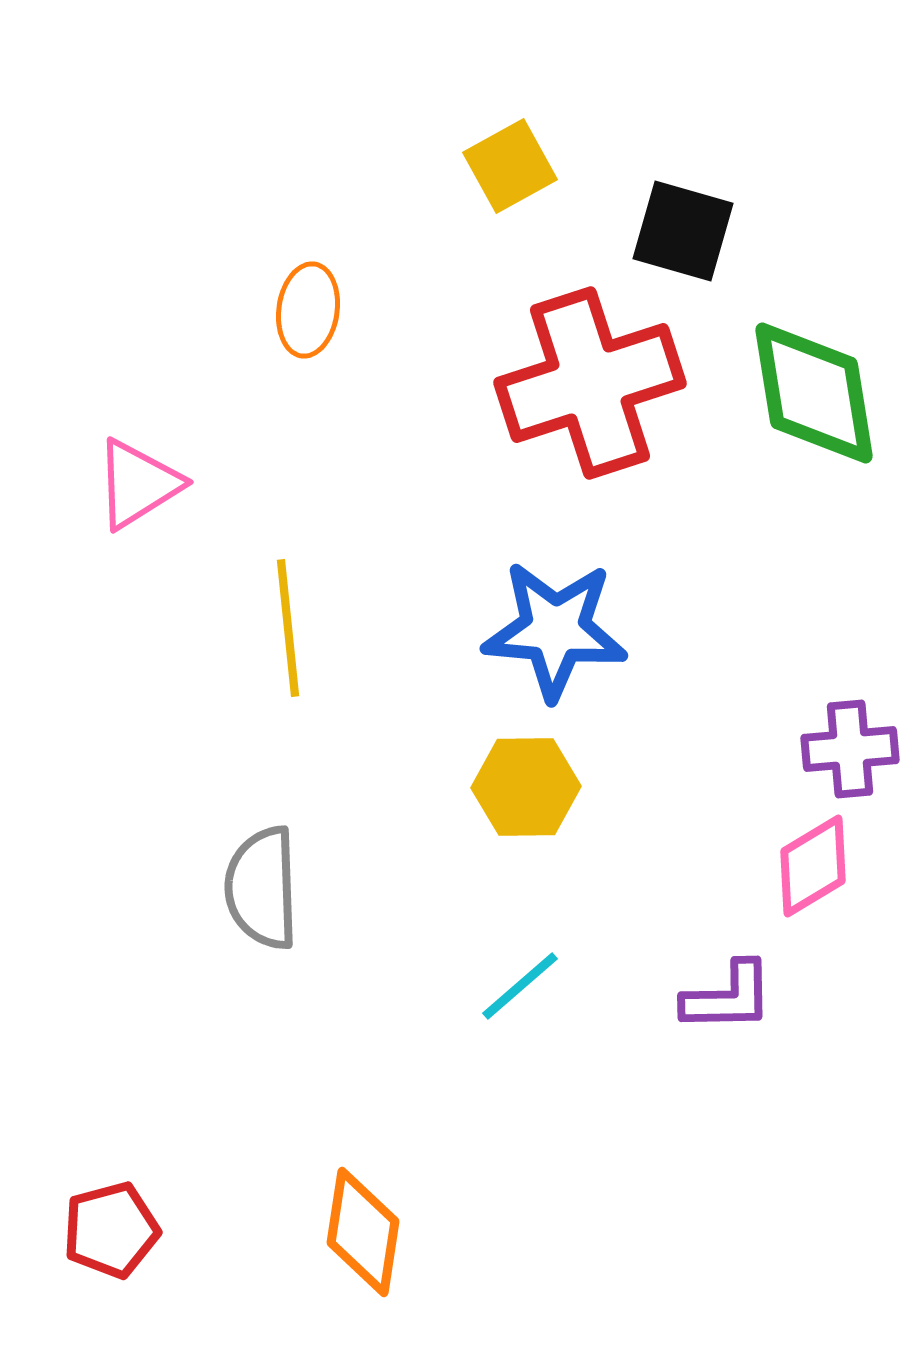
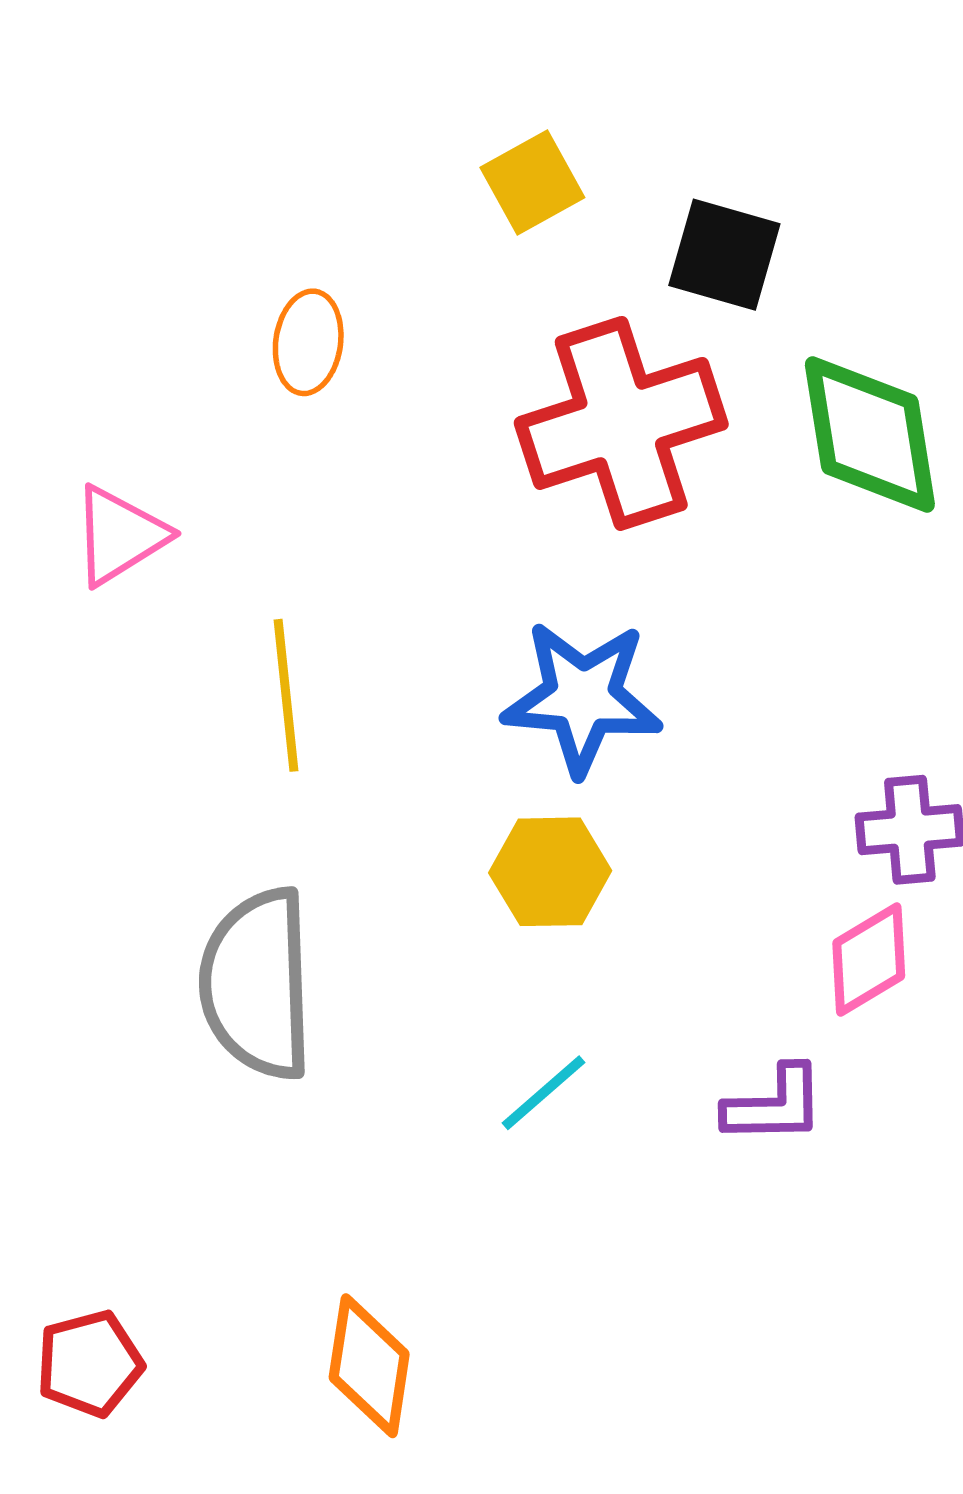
gray semicircle: (262, 888) -> (257, 984), size x1.4

